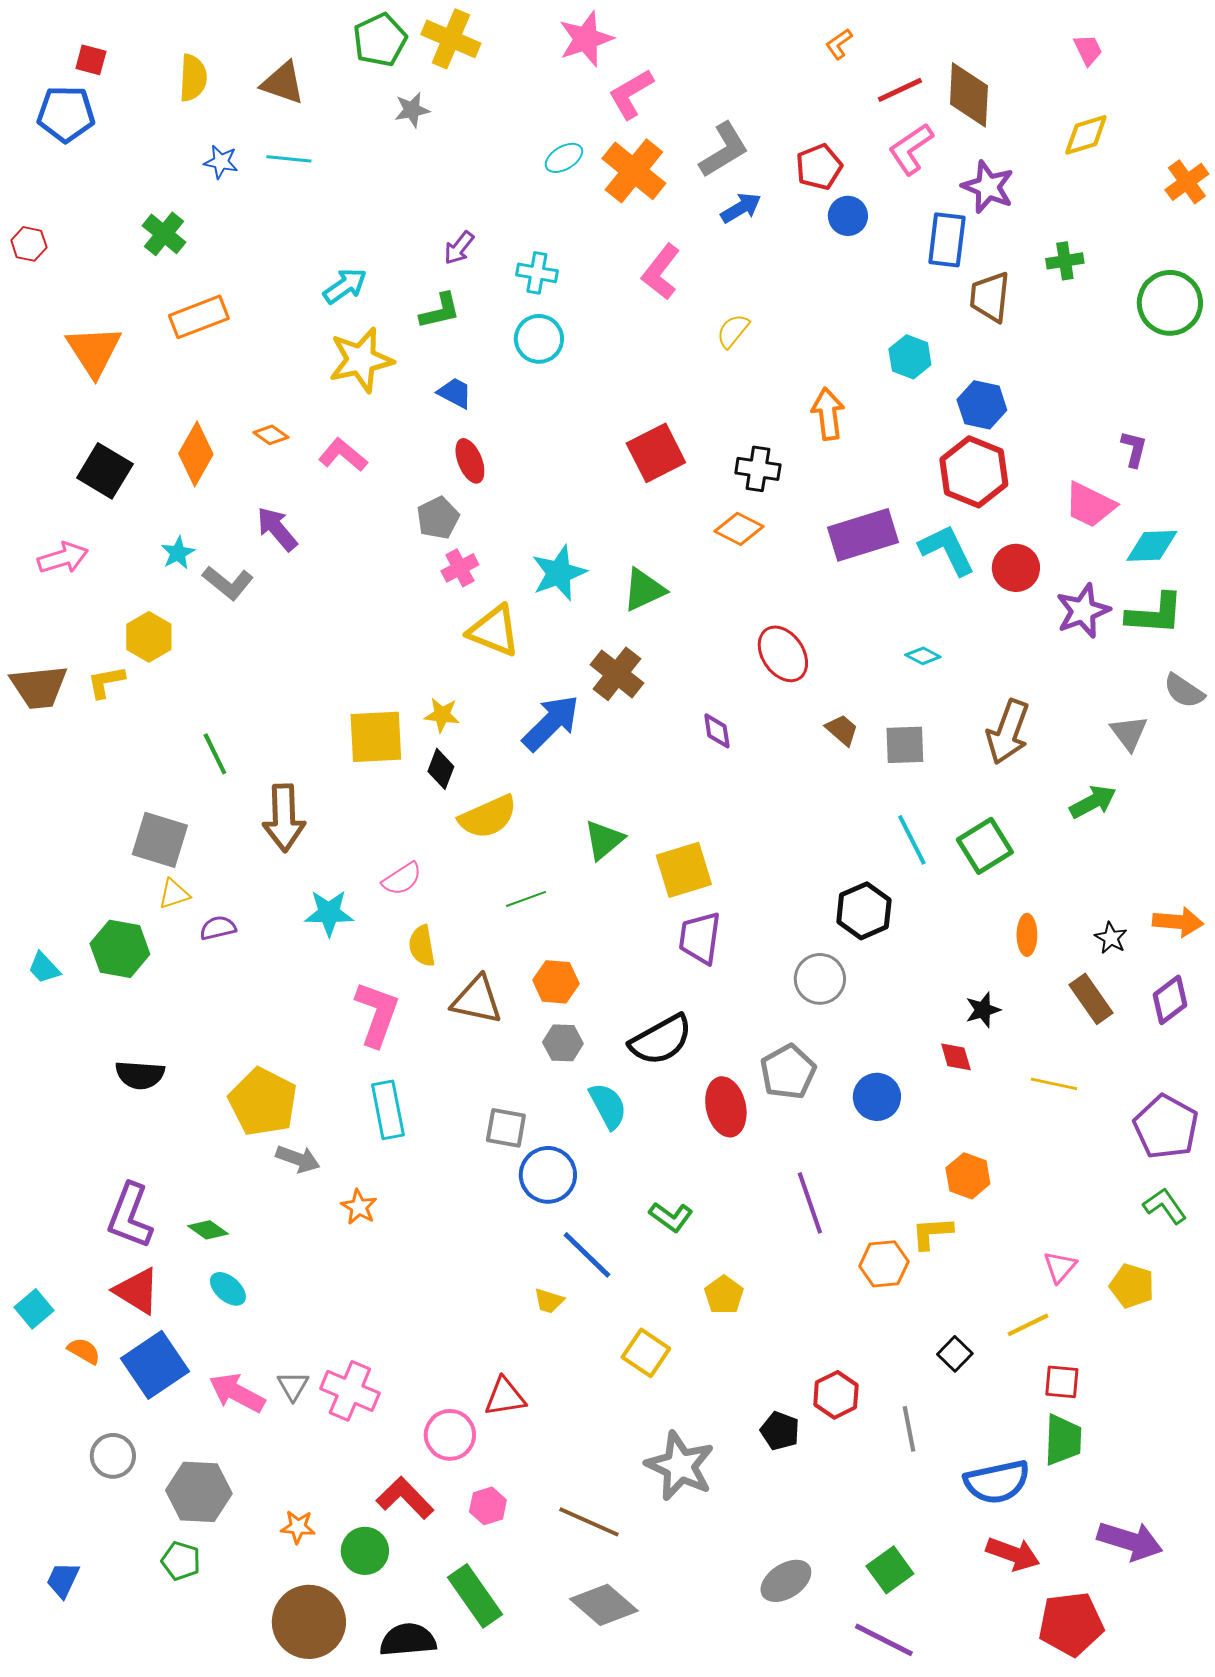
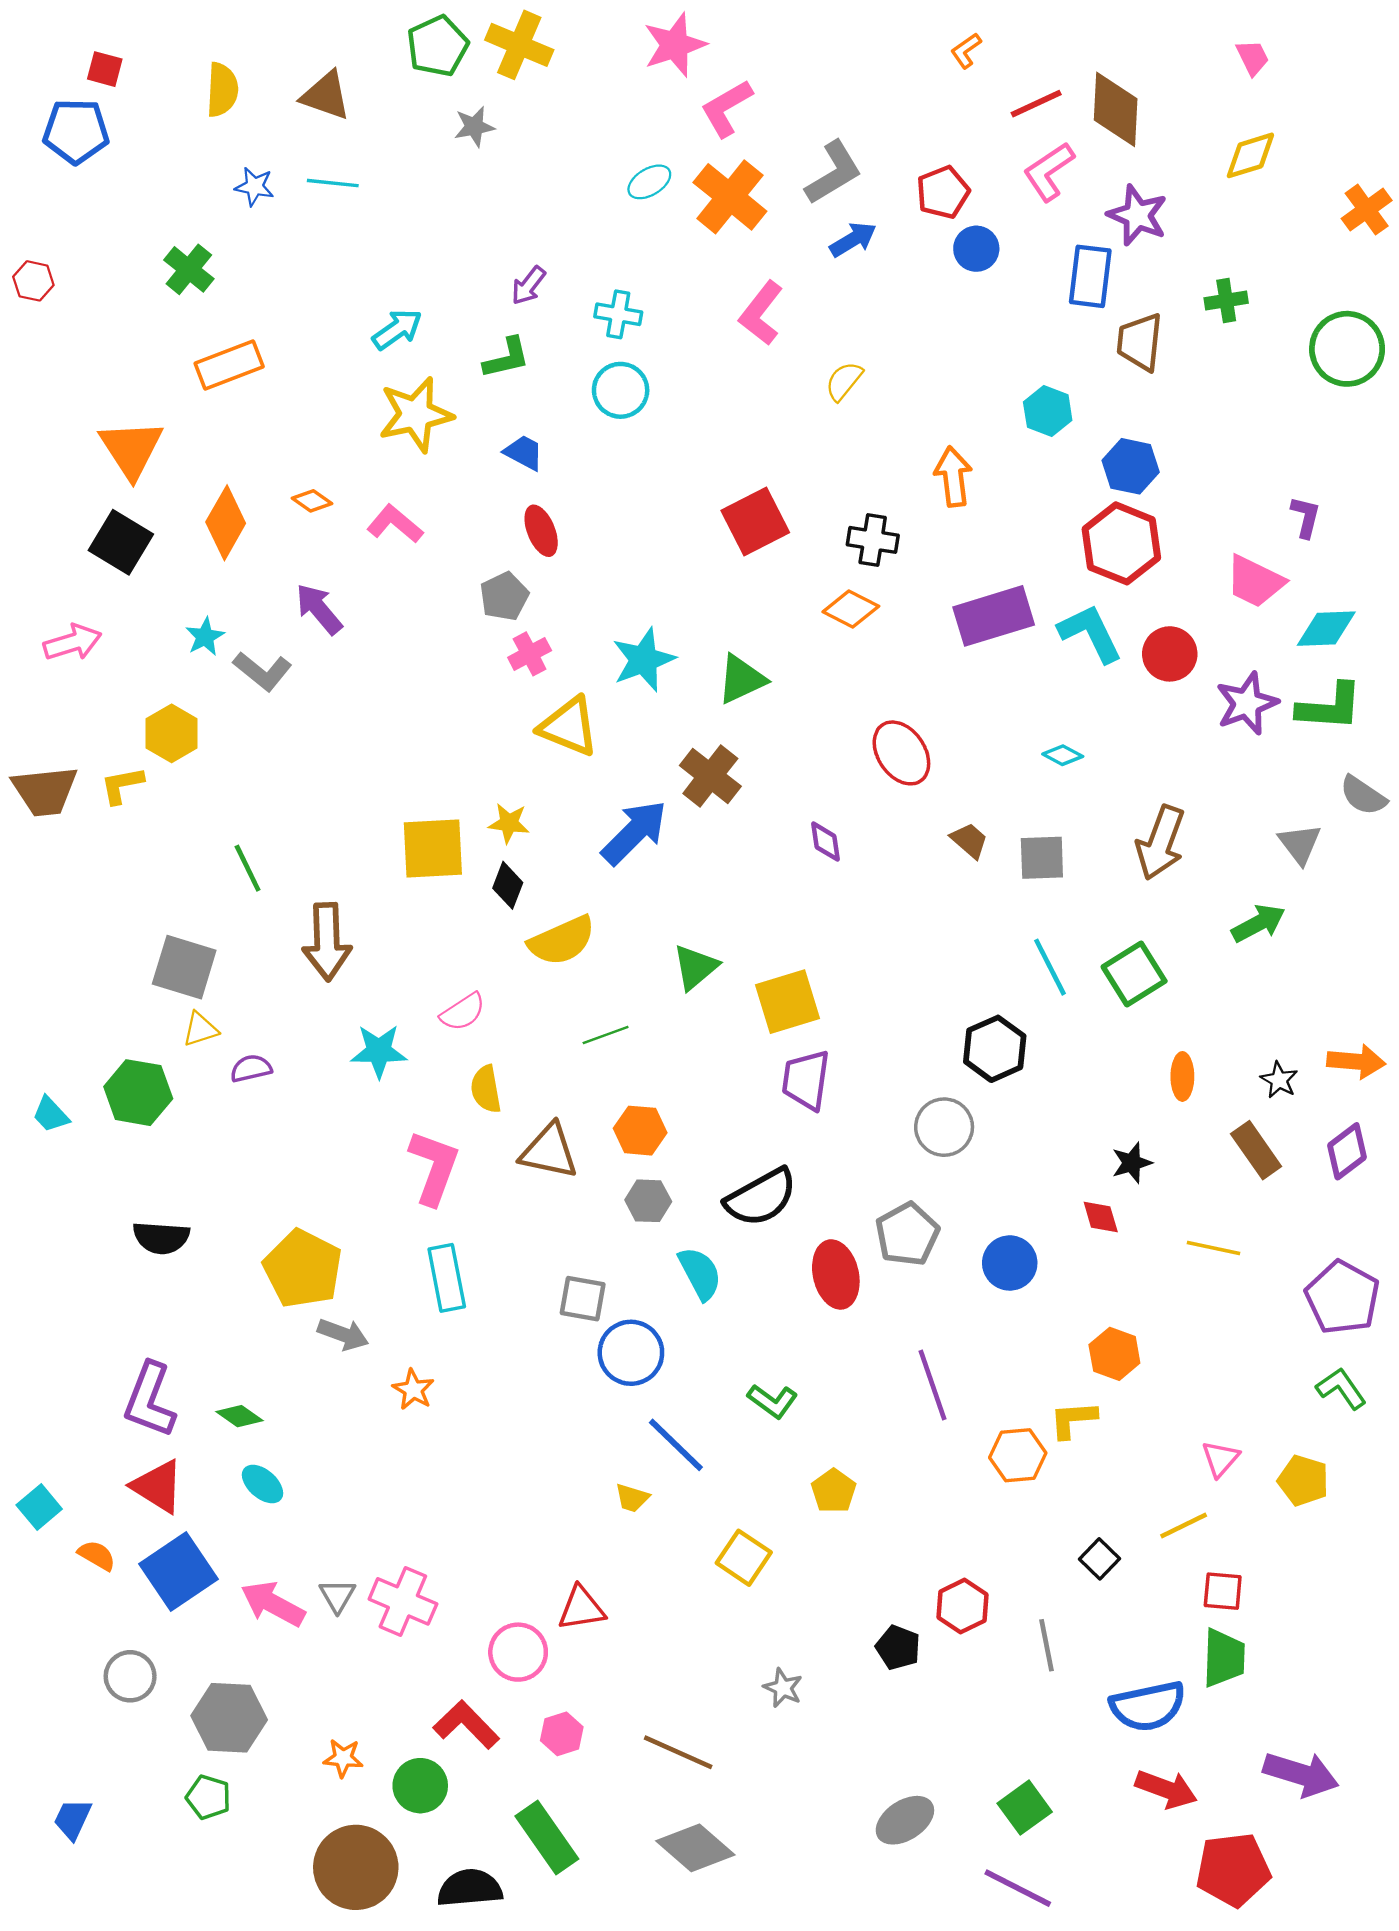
orange triangle: (94, 351) -> (131, 449), moved
gray star: (680, 1466) -> (783, 1688), size x0.5

